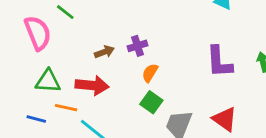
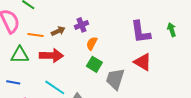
orange line: (66, 108) -> (36, 35), moved
red triangle: (225, 119) -> (143, 62), moved

